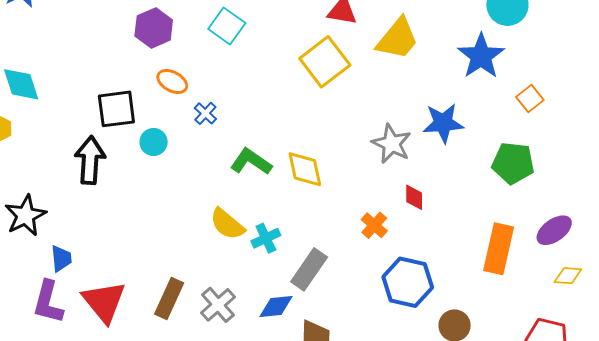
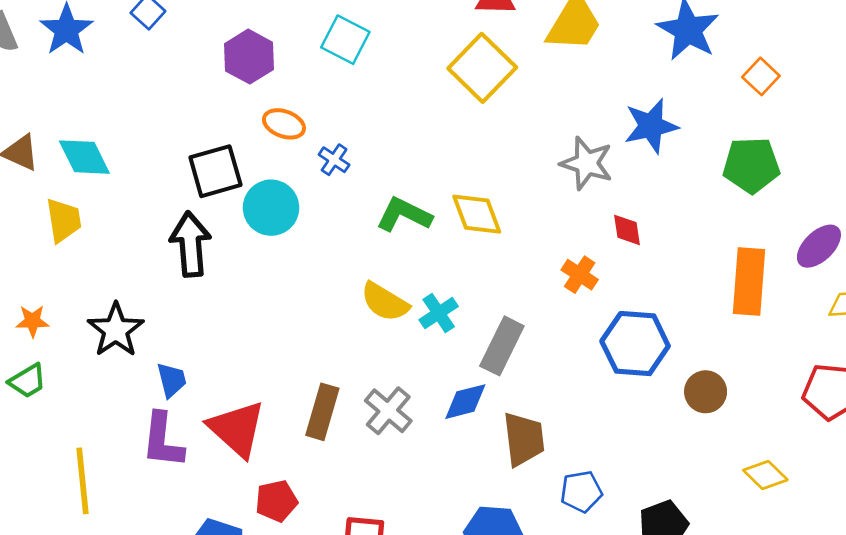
cyan circle: (154, 142) -> (271, 208), size x1.5

